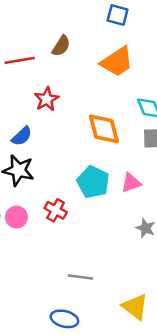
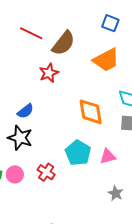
brown semicircle: (61, 46) -> (63, 43), size x1.5
red line: (20, 60) -> (31, 33), moved, turned 30
red star: (47, 99) -> (49, 73), moved

